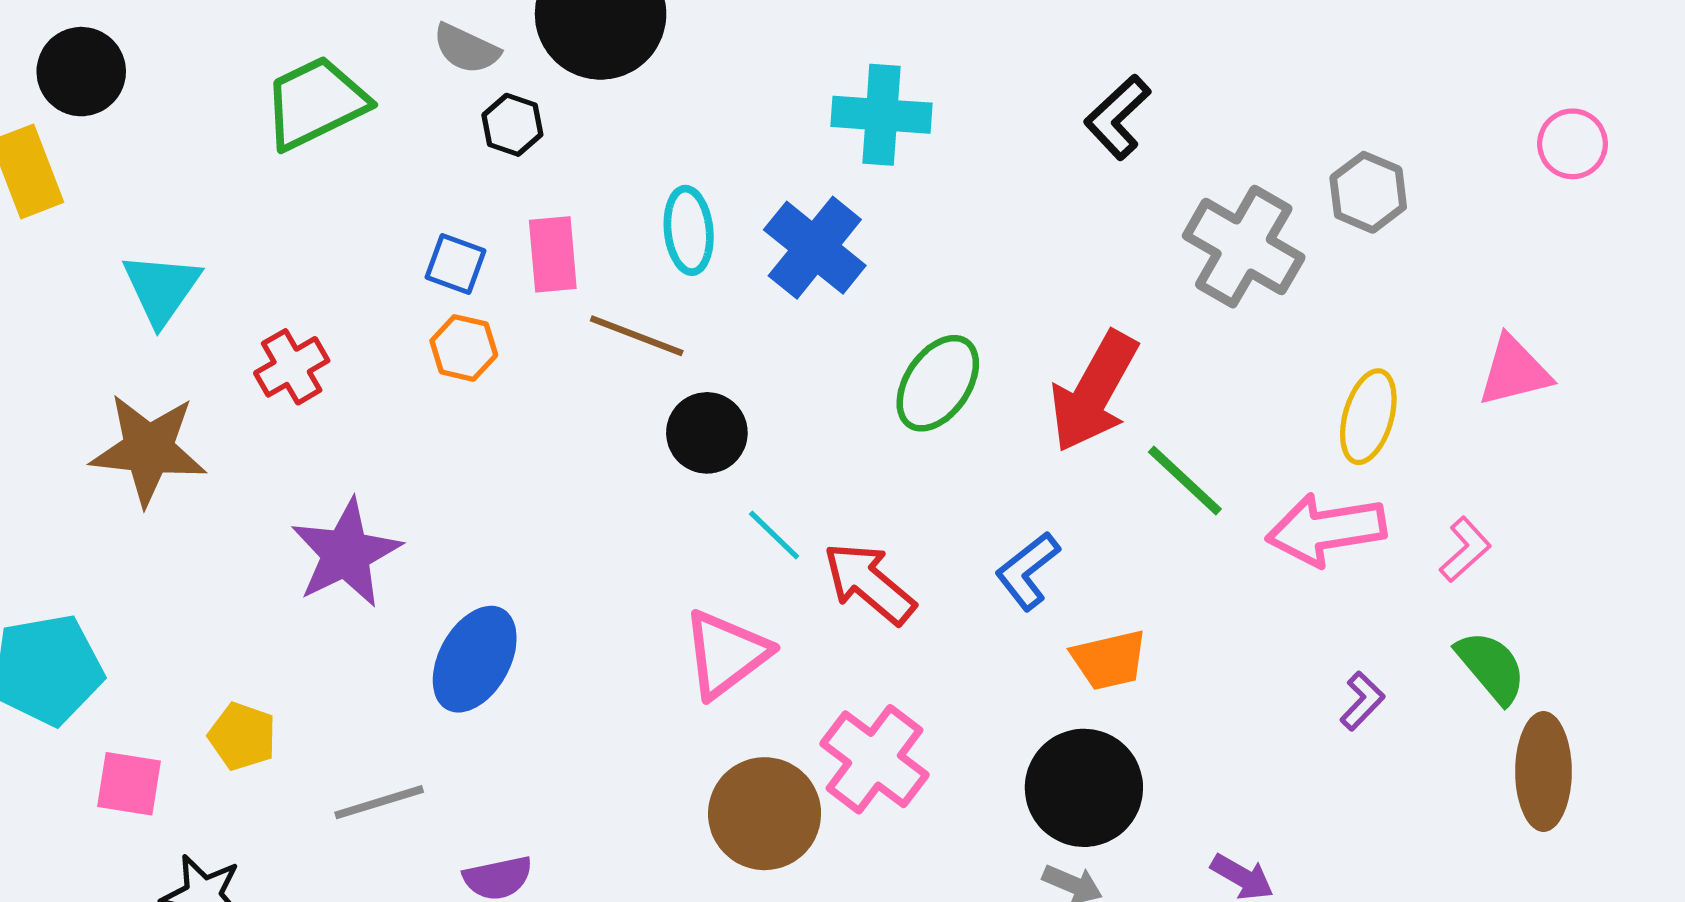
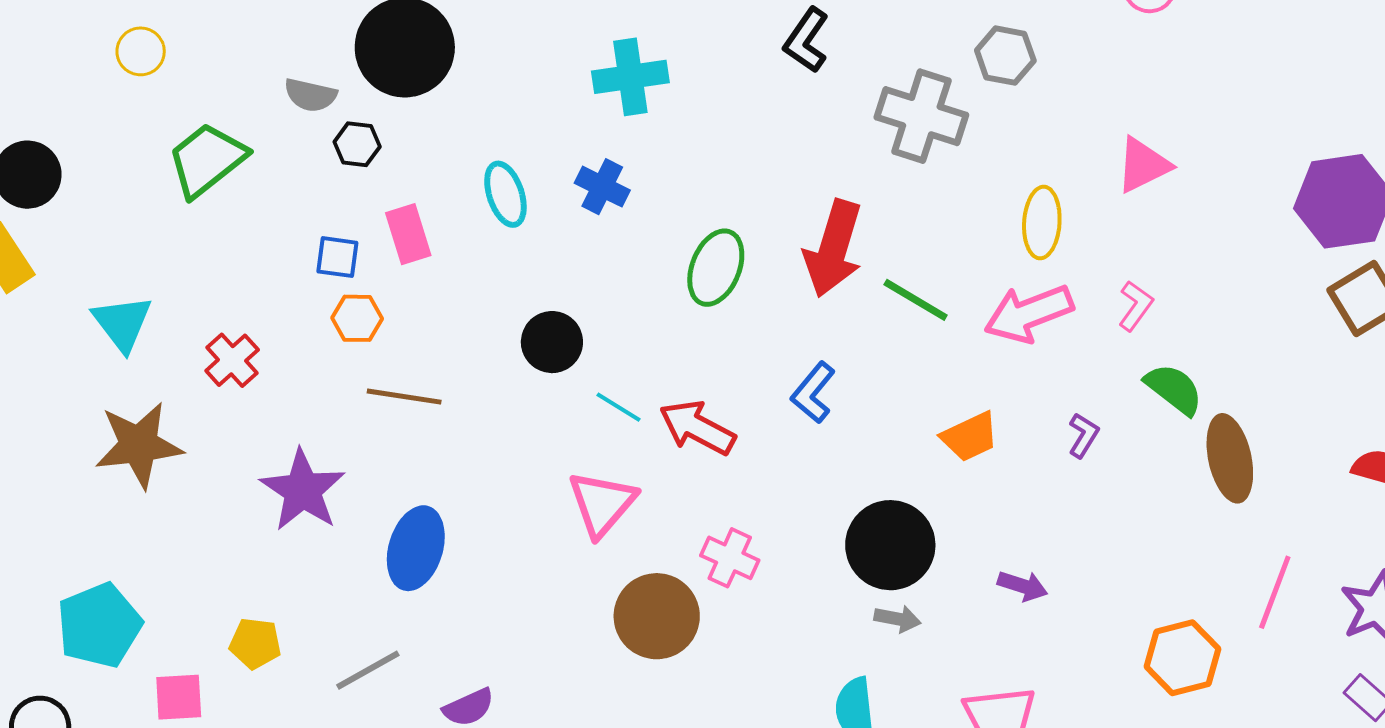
blue cross: (815, 248) -> (602, 187), size x0.7
brown line: (637, 336) -> (404, 397), moved
orange trapezoid: (1109, 660) -> (970, 437), moved
pink cross: (874, 759) -> (730, 558), size x0.7

